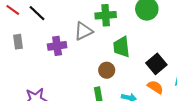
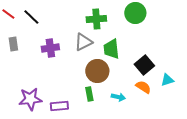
gray triangle: (83, 31) -> (83, 42), moved
brown circle: (107, 70) -> (97, 71), size x1.5

